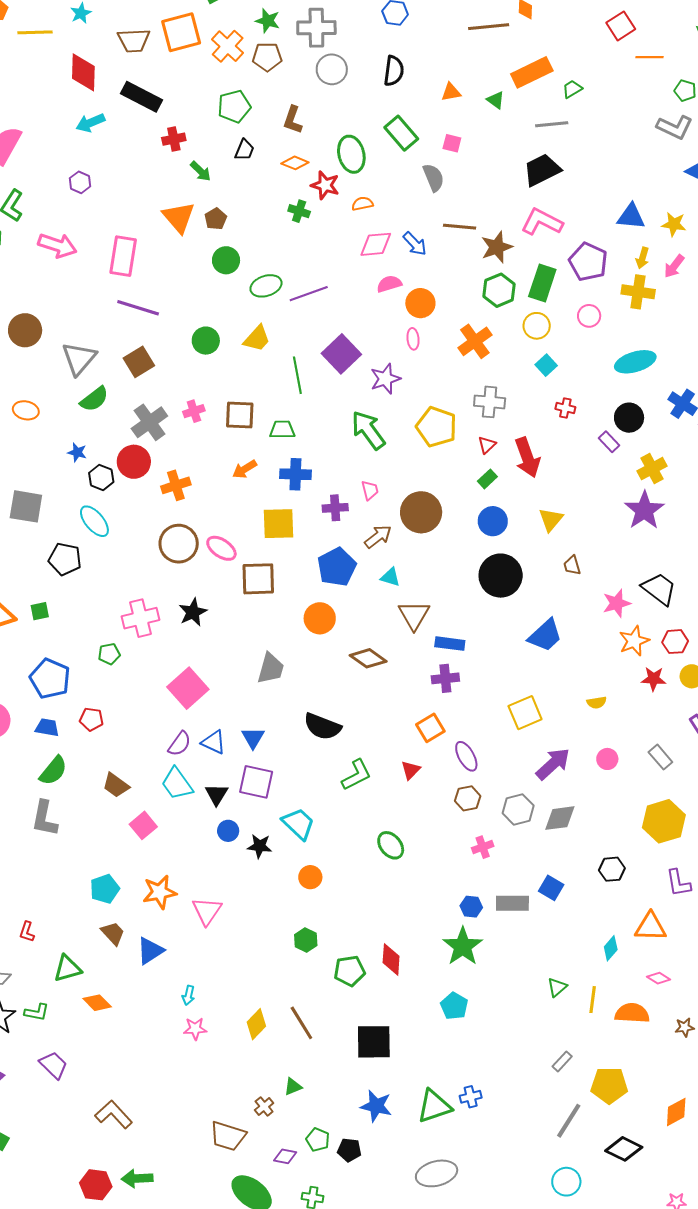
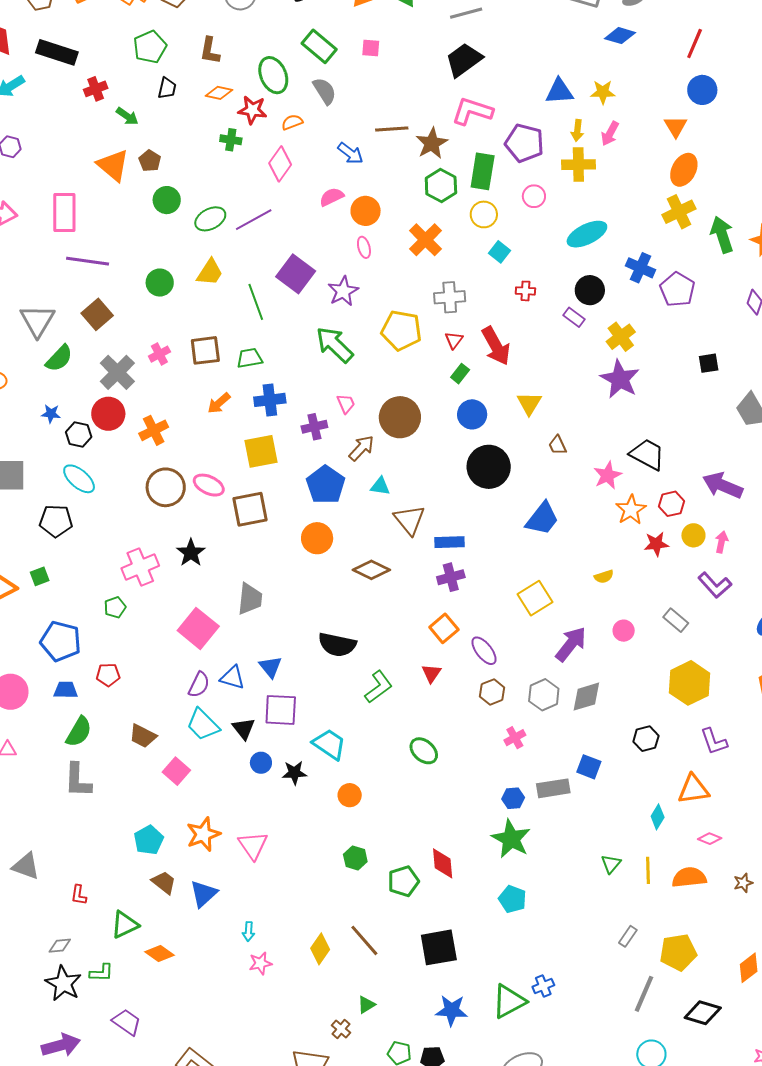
gray semicircle: (433, 178) -> (325, 91), moved
pink diamond: (376, 244) -> (280, 164), moved, turned -40
gray trapezoid: (271, 668) -> (250, 599), moved

